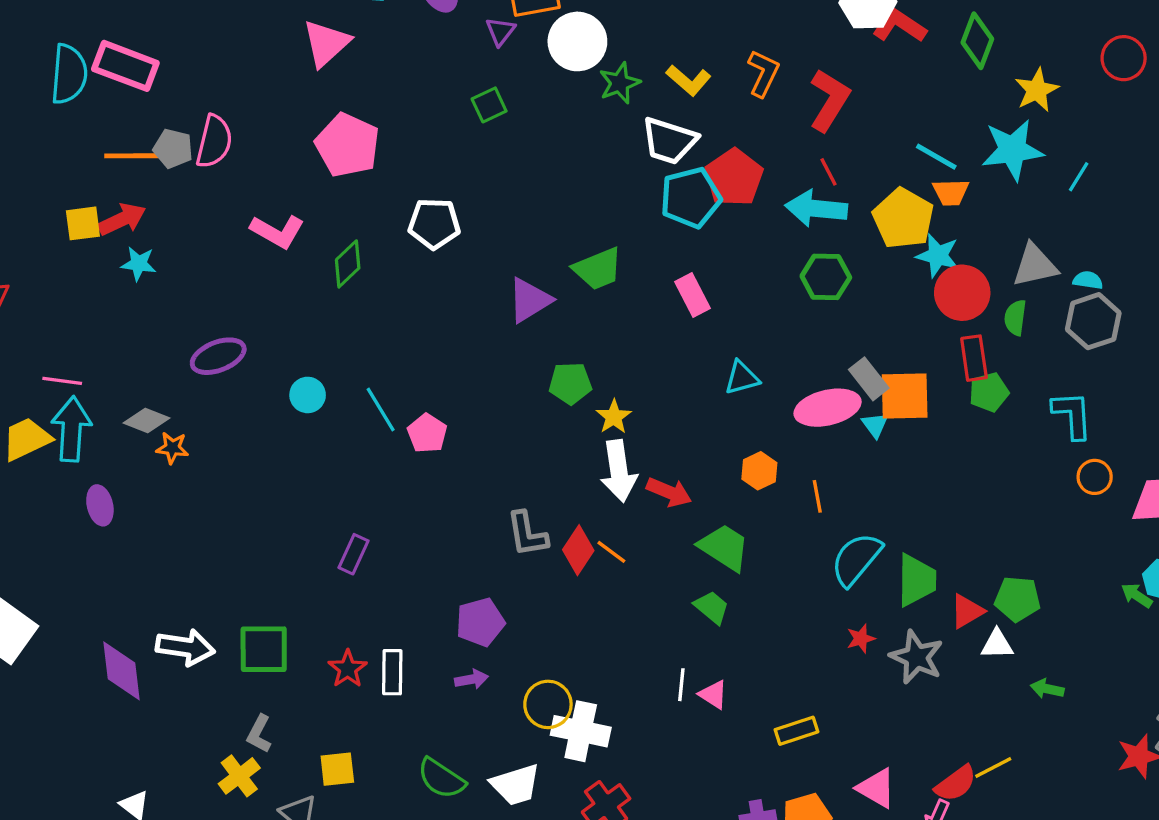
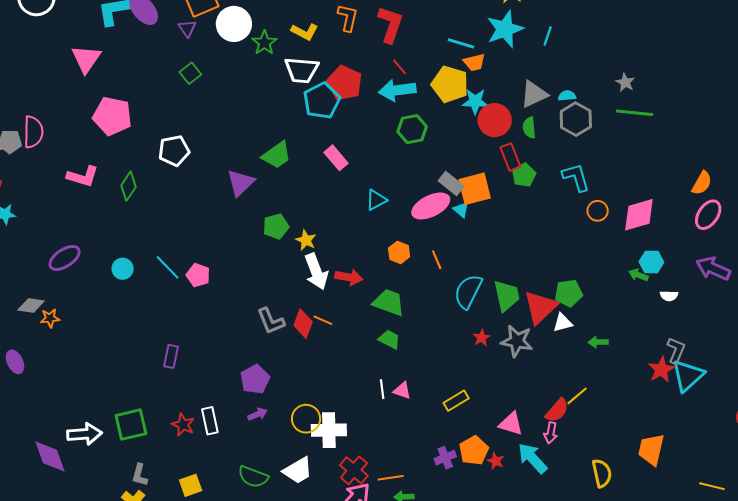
red triangle: (967, 611) -> (540, 307), size x1.6

